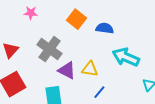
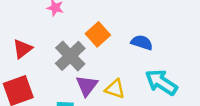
orange square: (77, 19) -> (98, 34), moved
purple triangle: (67, 70) -> (87, 86), turned 30

